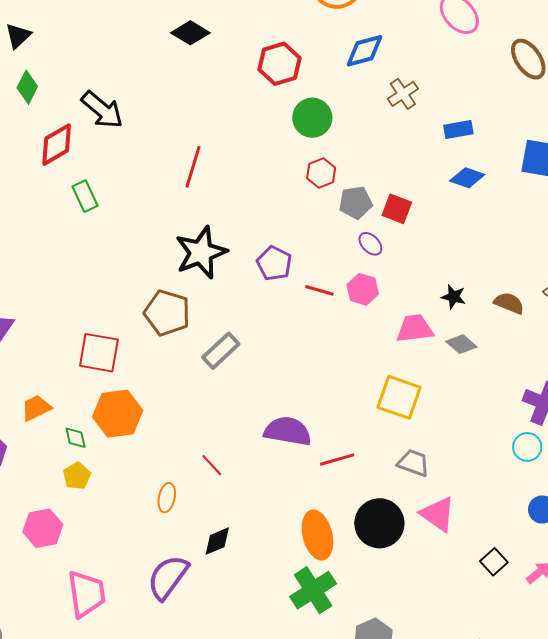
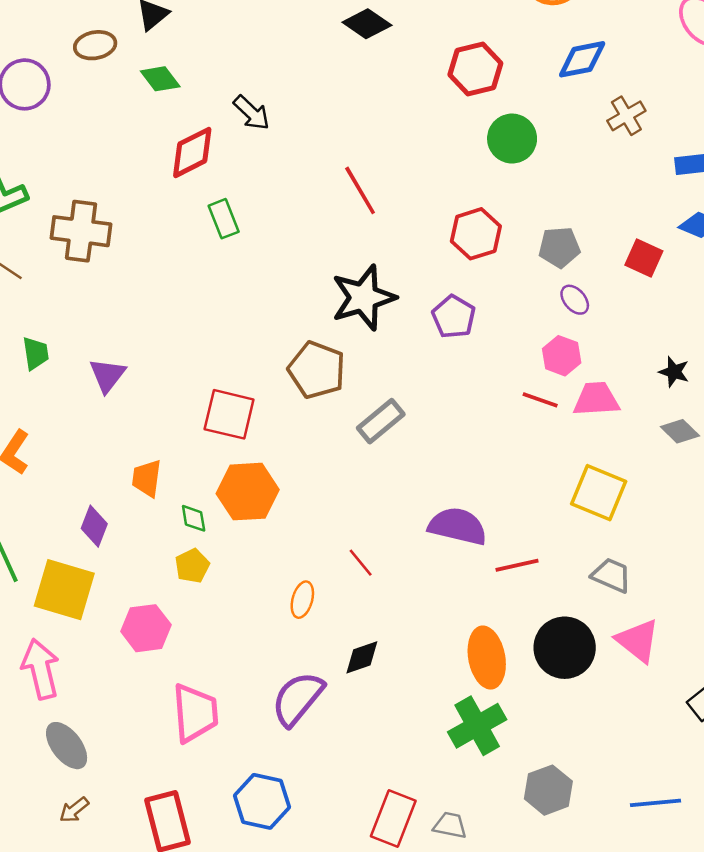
green diamond: (27, 87) -> (160, 79), turned -68
black arrow: (102, 110) -> (252, 113), size x0.7
red line: (193, 167) -> (360, 190), turned -51
red hexagon: (321, 173) -> (476, 234), moved, size x1.4
red square: (397, 209) -> (644, 258), moved
red line: (319, 290) -> (540, 400), moved
pink trapezoid: (415, 328) -> (596, 399), moved
orange trapezoid: (36, 408) -> (147, 478), turned -60

